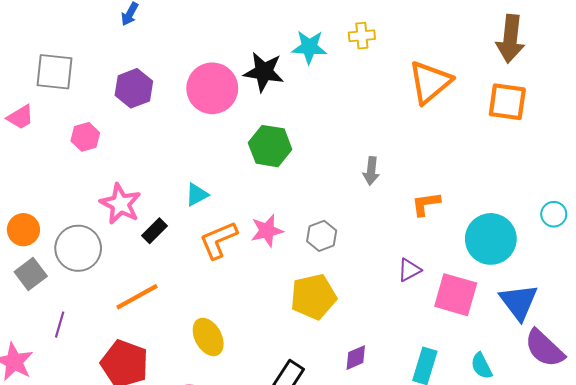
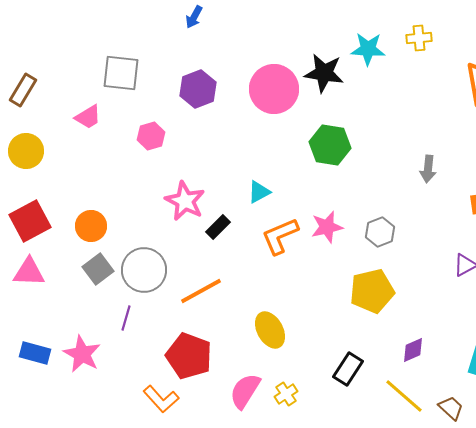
gray circle: (78, 248) -> (144, 270), moved

